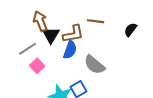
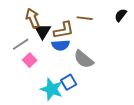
black semicircle: (130, 30) -> (121, 15), moved
blue semicircle: (70, 50) -> (61, 45), turned 66

